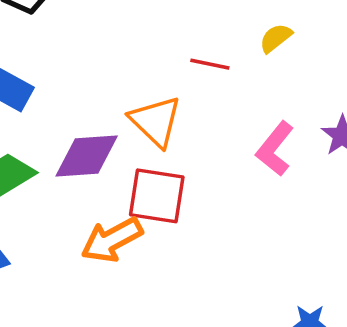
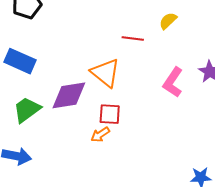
red square: (157, 196) -> (110, 114), size x0.7
orange arrow: (112, 240) -> (100, 135), moved, size x0.6

